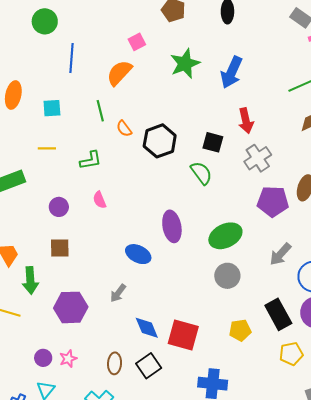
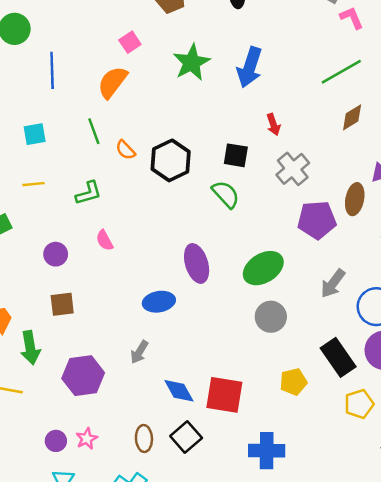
red arrow: (246, 121) -> (273, 125), size x0.7
blue ellipse: (138, 254) -> (159, 302), turned -30

